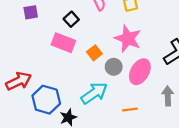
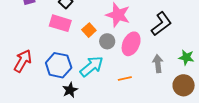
red arrow: (19, 81) -> (23, 61), turned -30
blue hexagon: (46, 100) -> (59, 65), moved

